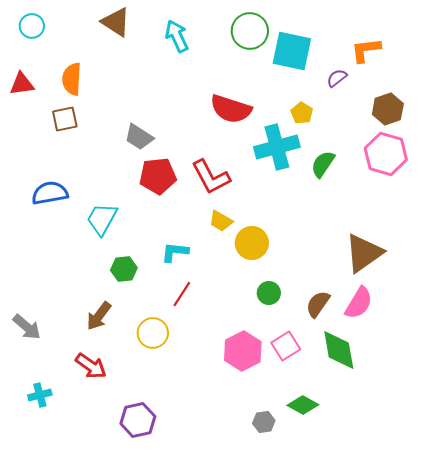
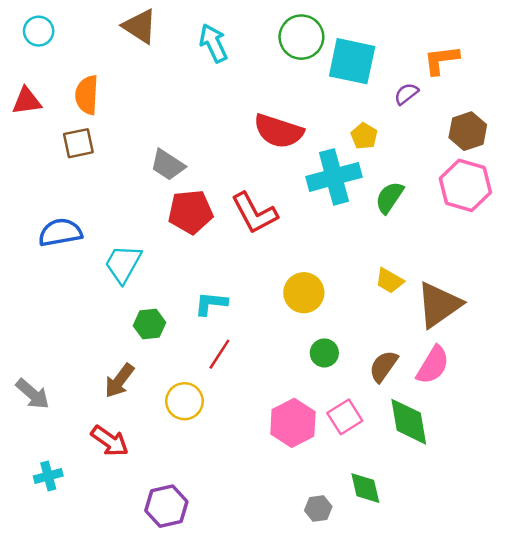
yellow trapezoid: (221, 221) -> (389, 281), moved
green diamond: (303, 405) -> (365, 488), turned 48

